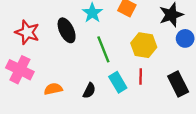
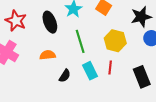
orange semicircle: (53, 89) -> (48, 55), moved

